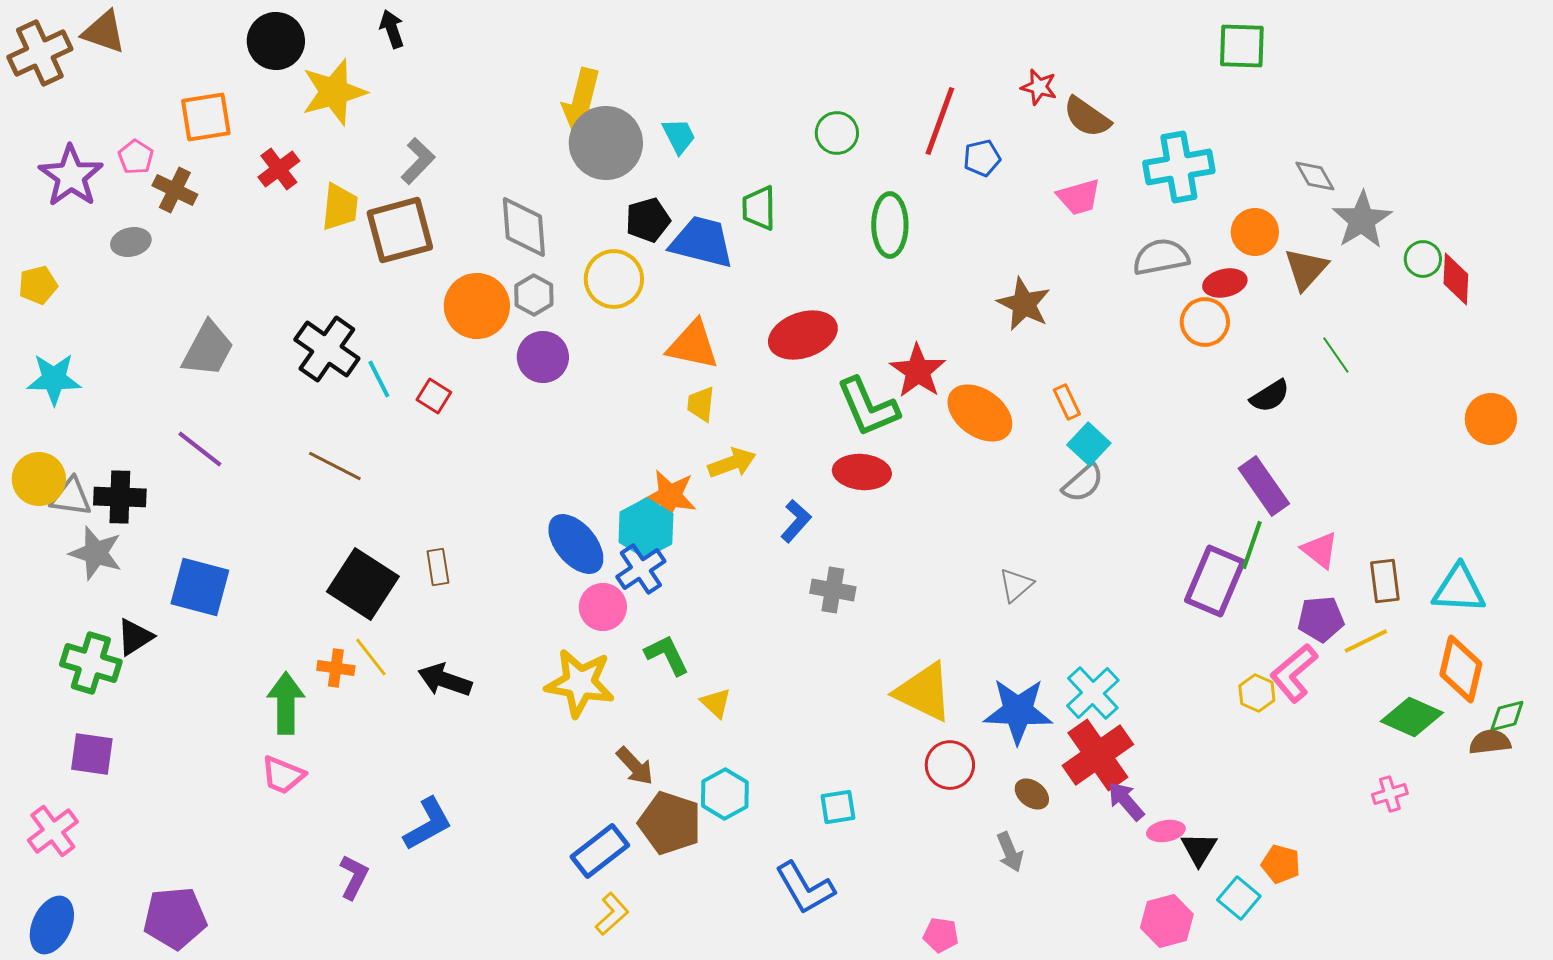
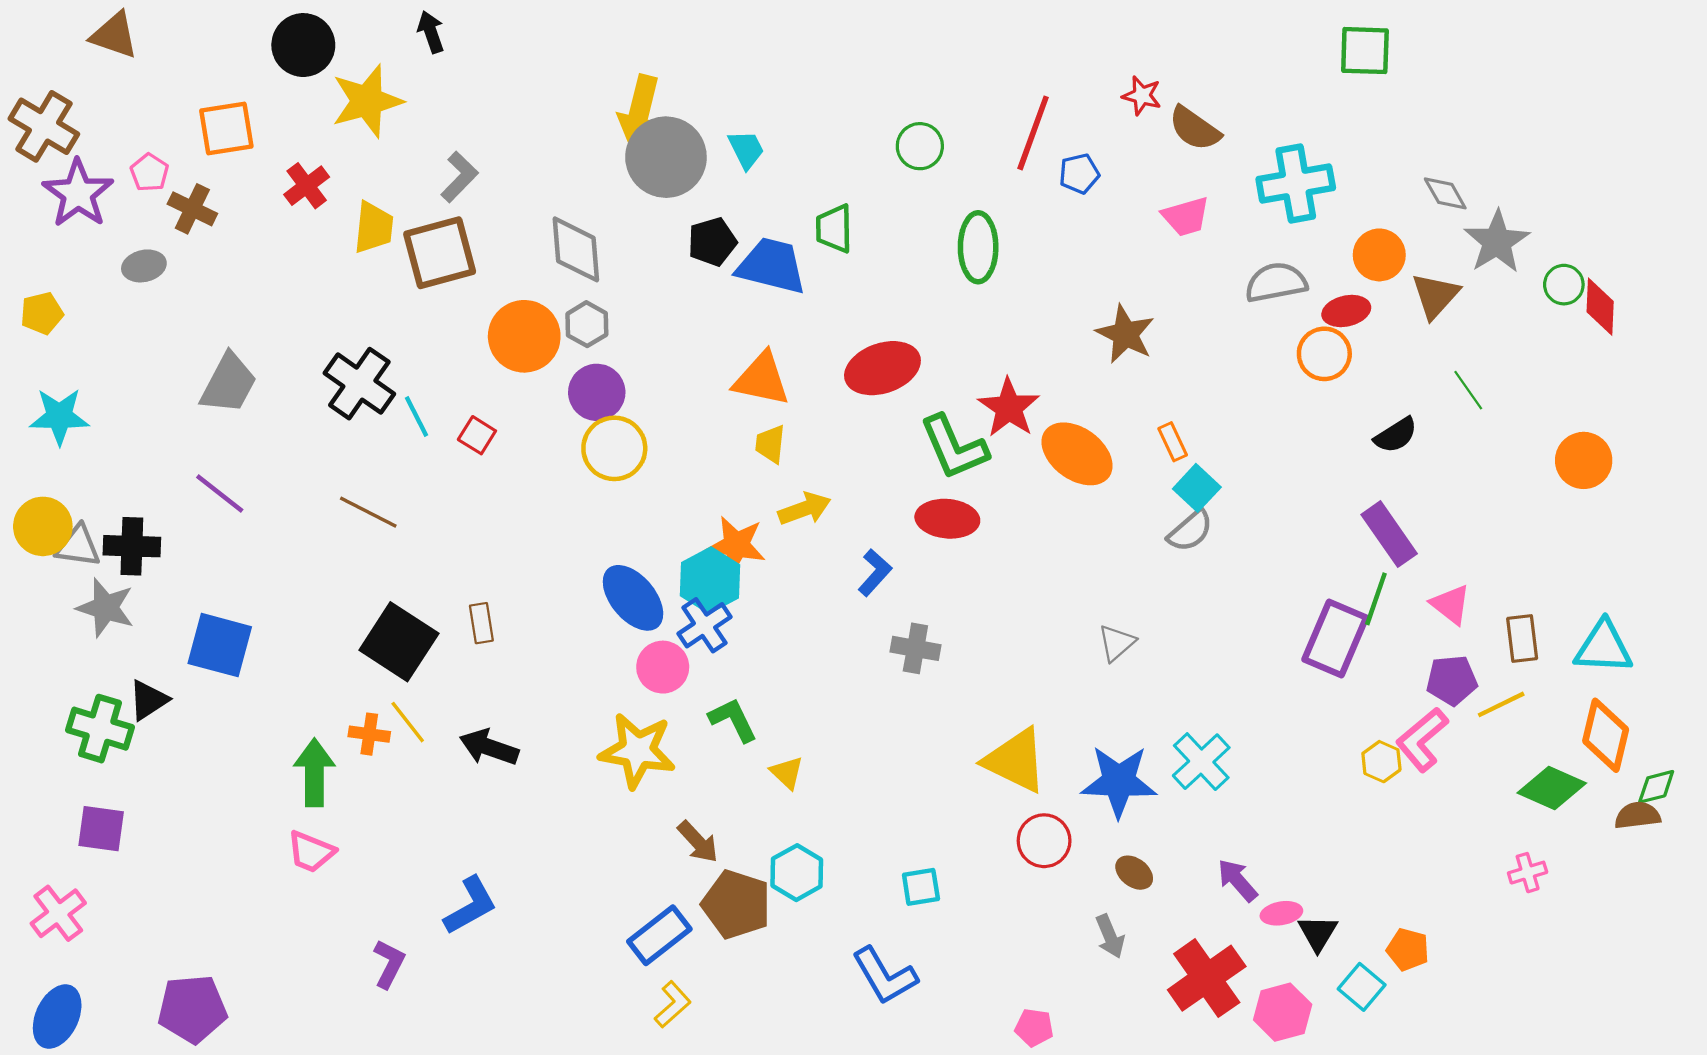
brown cross: (40, 53) -> (44, 126), moved, turned -34
yellow circle: (614, 279) -> (614, 448), moved
orange circle: (1491, 419) -> (1584, 460), moved
red cross: (1098, 755) -> (1207, 978), moved

